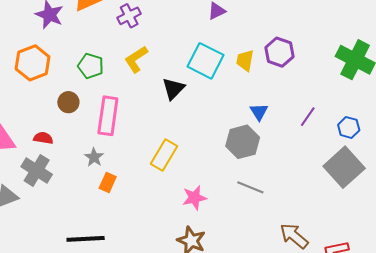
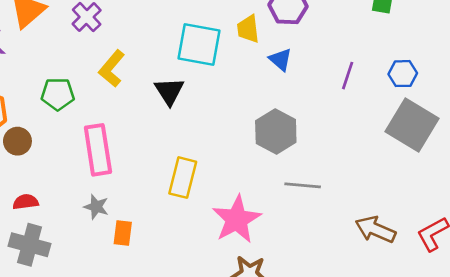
brown circle: (68, 102) -> (17, 141), moved
blue triangle: (259, 112) -> (281, 60), moved
pink star: (194, 198) -> (237, 219), size x1.5

